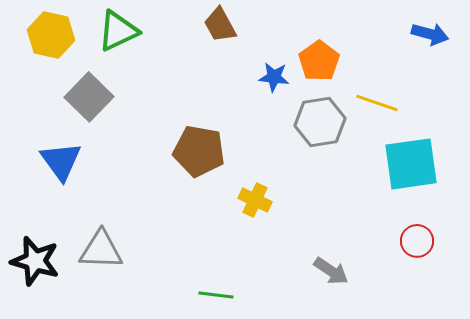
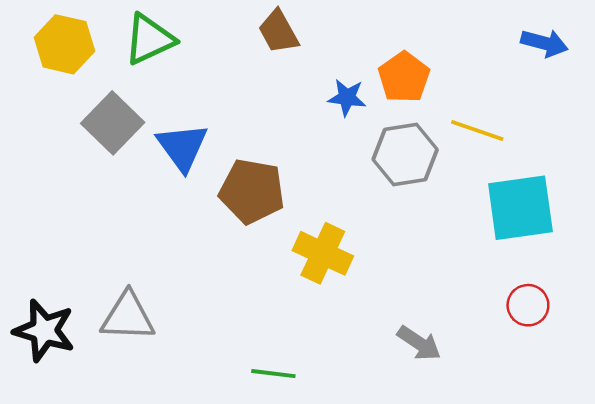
blue triangle: (61, 161) -> (182, 147), moved
yellow cross: (255, 200) -> (323, 253), size x1.4

